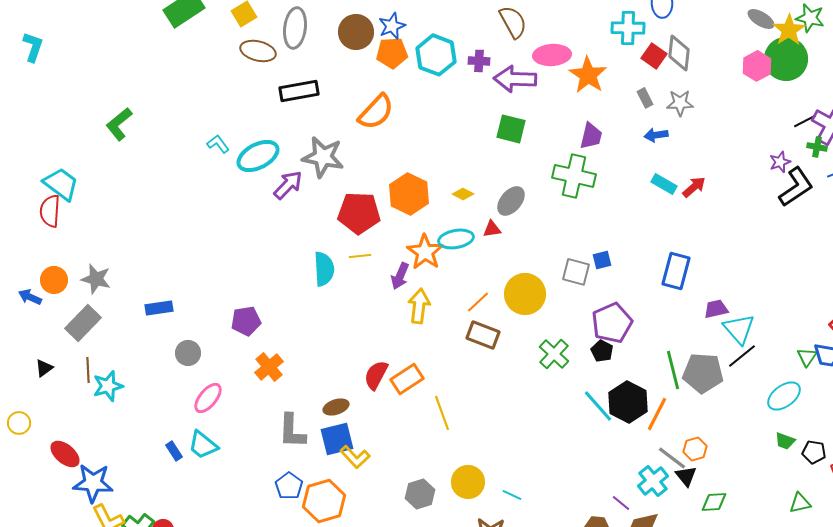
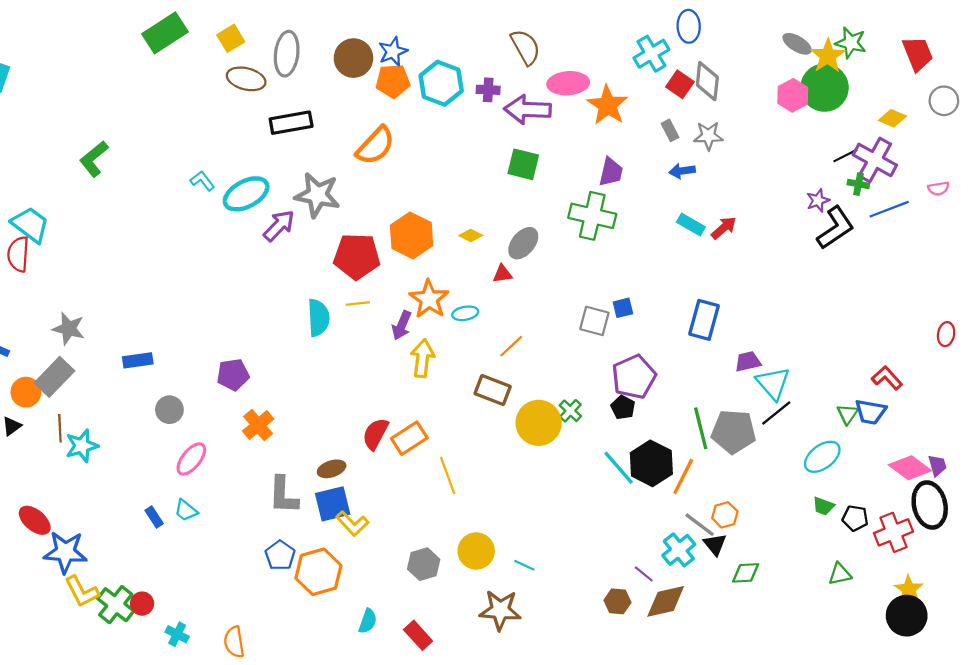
cyan cross: (628, 28) -> (651, 54), turned -32
cyan ellipse: (456, 239) -> (465, 313), moved, size x0.7
orange circle: (54, 280) -> (26, 392), moved
yellow circle: (525, 294) -> (539, 423), moved
orange line: (478, 302) -> (511, 346), moved
green cross: (554, 354) -> (570, 411), size x0.7
cyan trapezoid: (203, 445) -> (186, 510), size x0.7

